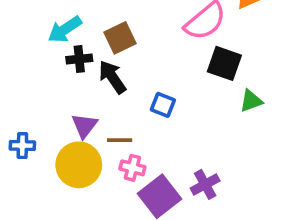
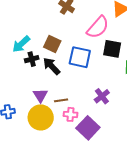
brown square: (120, 38) -> (52, 44), turned -30
blue square: (163, 105) -> (80, 57), moved, size x1.6
purple cross: (205, 184) -> (102, 96), moved

